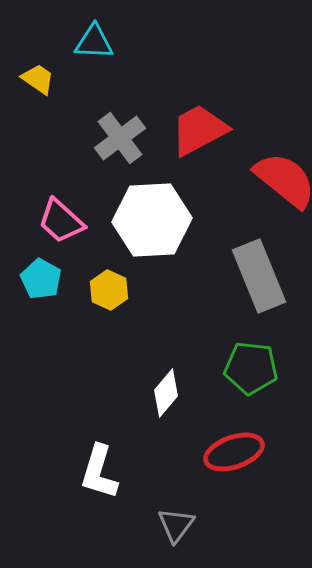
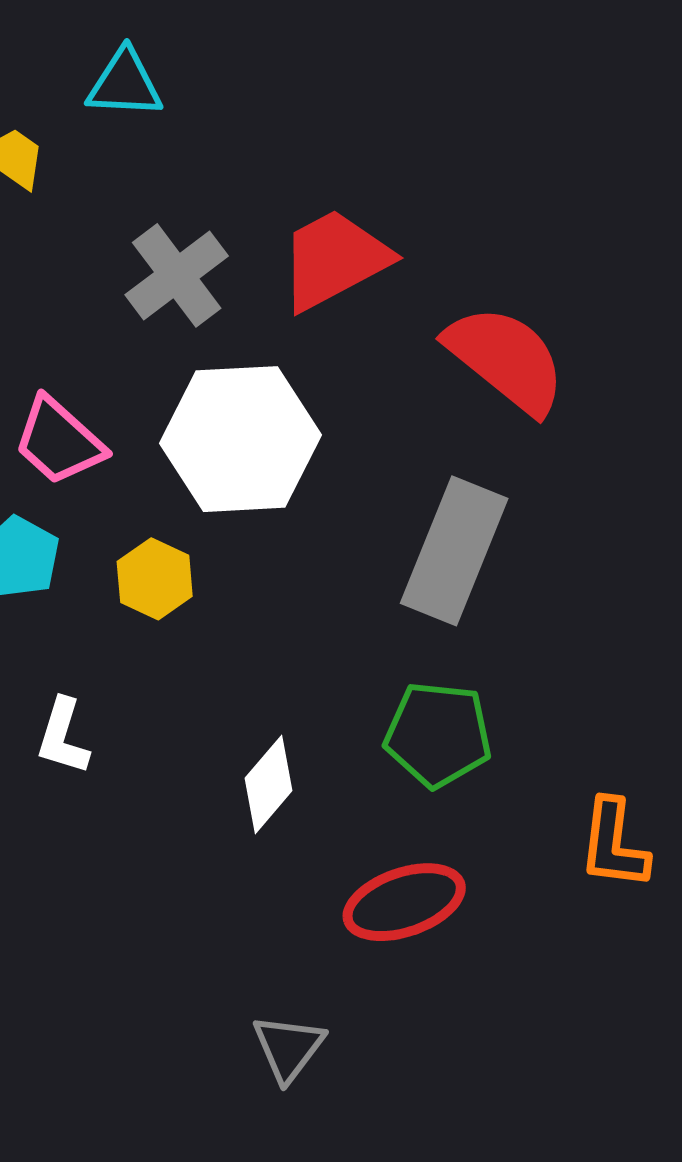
gray rectangle: (259, 276) -> (454, 551), turned 44
white L-shape: (99, 472) -> (63, 736), moved, size x0.7

